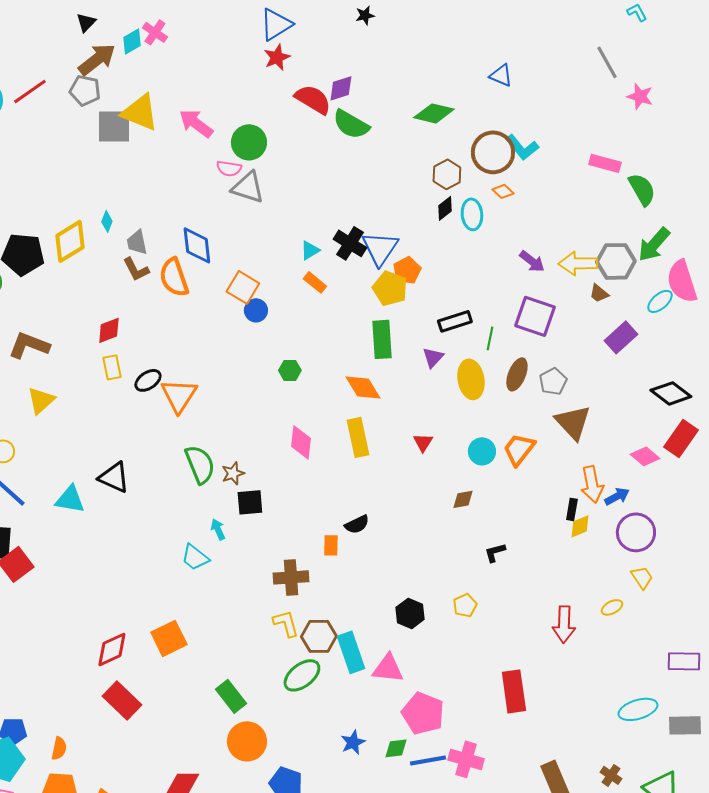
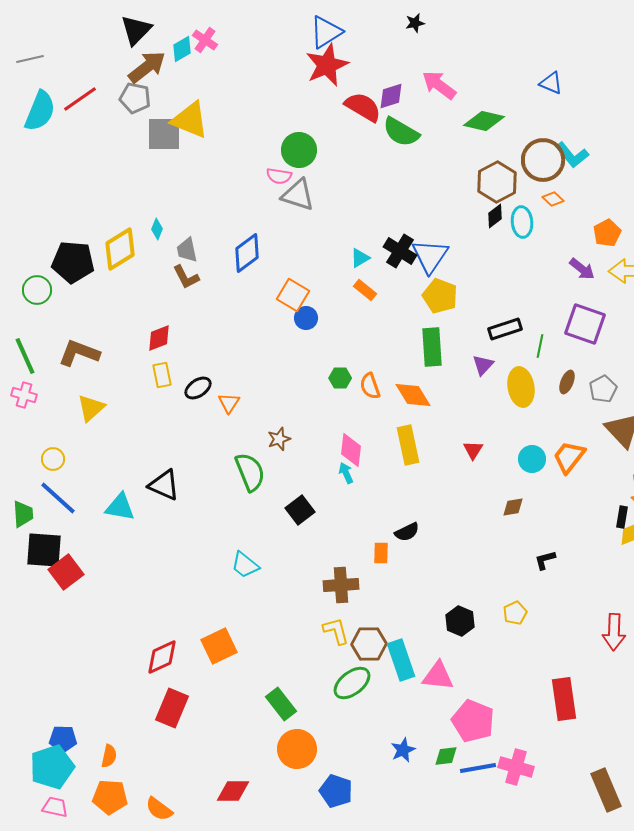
black triangle: (86, 22) -> (136, 30), size x1.6
red star: (277, 57) -> (327, 65), size x1.6
pink arrow: (196, 123) -> (439, 85), moved
brown hexagon: (447, 174) -> (497, 182), size x1.4
blue diamond: (197, 245) -> (247, 253), turned 60
orange pentagon: (407, 270) -> (607, 233), moved
orange semicircle: (174, 277) -> (370, 386), moved, size x0.7
brown ellipse: (517, 374) -> (567, 382), size x0.7
orange triangle: (179, 395) -> (229, 403), size x0.6
brown star: (233, 473) -> (279, 439), moved
black square: (250, 502) -> (300, 510), turned -32
cyan arrow: (218, 529) -> (346, 473), moved
red rectangle: (122, 700) -> (172, 708), turned 69

